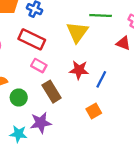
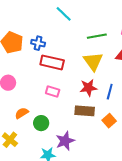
yellow triangle: (77, 32) -> (93, 61), moved
red rectangle: (32, 39) -> (52, 62), moved
brown rectangle: (52, 92) -> (85, 111), moved, turned -42

